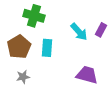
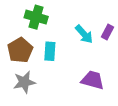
gray star: (23, 77) -> (24, 82), size x1.5

